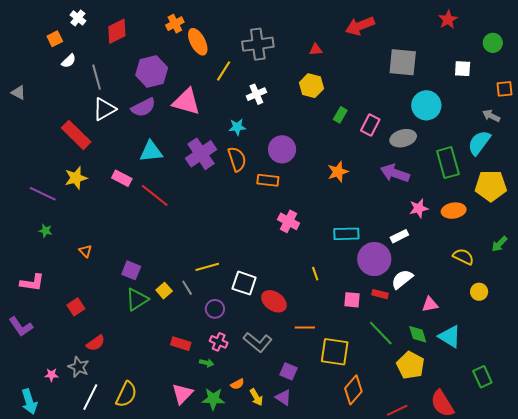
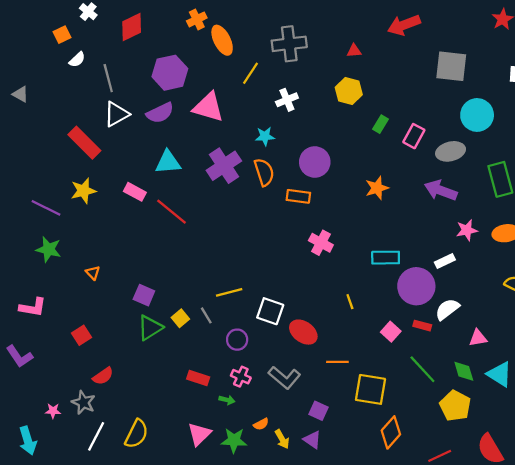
green star: (45, 231) -> (49, 249), size x1.6
pink square: (352, 300) -> (391, 332), turned 36

